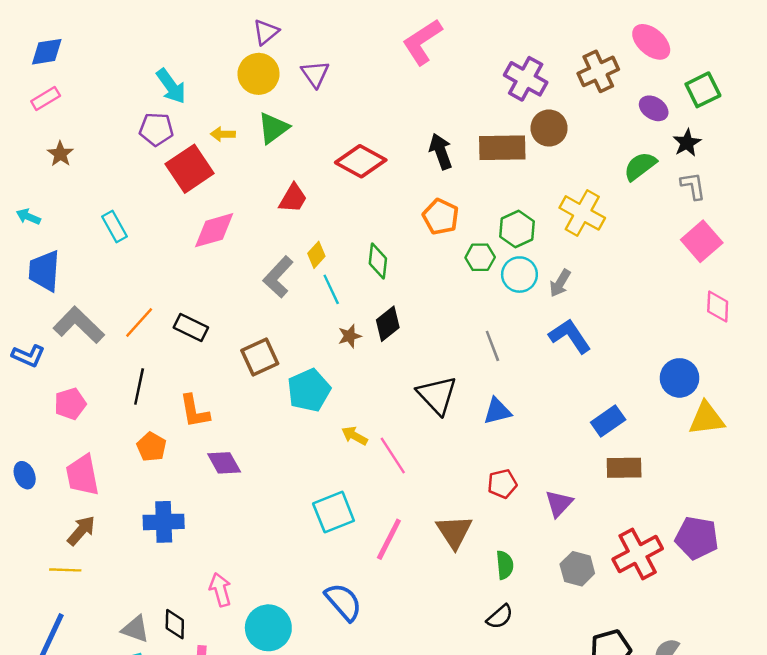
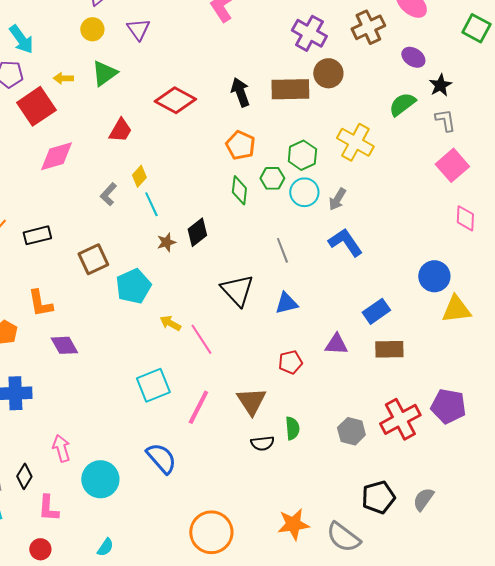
yellow circle: (259, 74) -> (92, 29), size x0.7
green square: (703, 90) -> (476, 28), moved, turned -36
green diamond: (378, 261) -> (239, 190), moved
gray L-shape: (278, 277) -> (108, 194), size x0.7
black rectangle: (191, 327) -> (37, 235), turned -40
purple triangle: (559, 503) -> (336, 344), moved, turned 50
black semicircle: (500, 617) -> (262, 443), moved, turned 35
black diamond: (175, 624) -> (24, 476), turned 30

